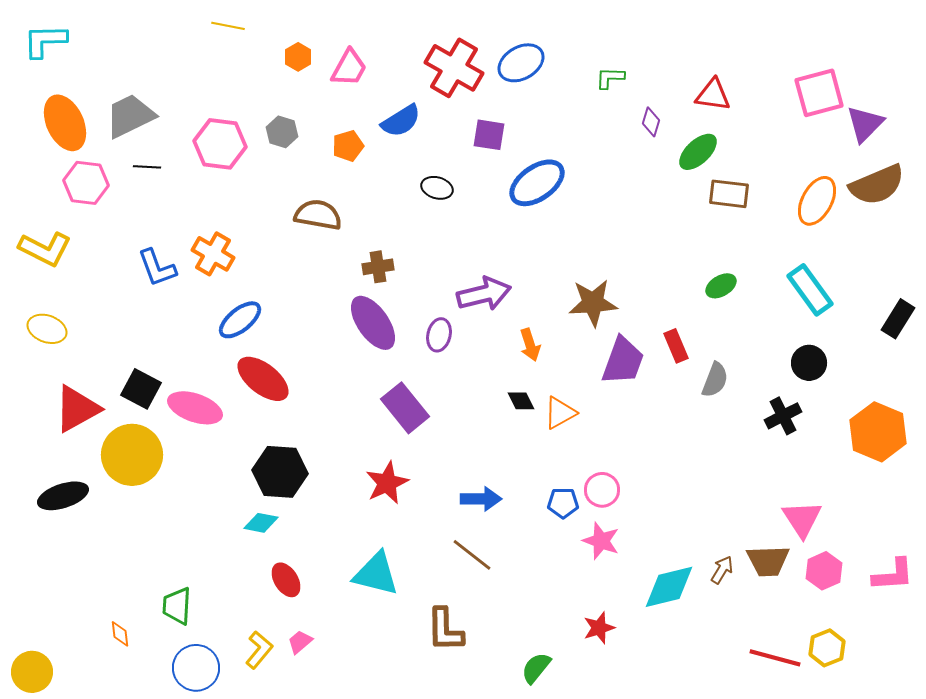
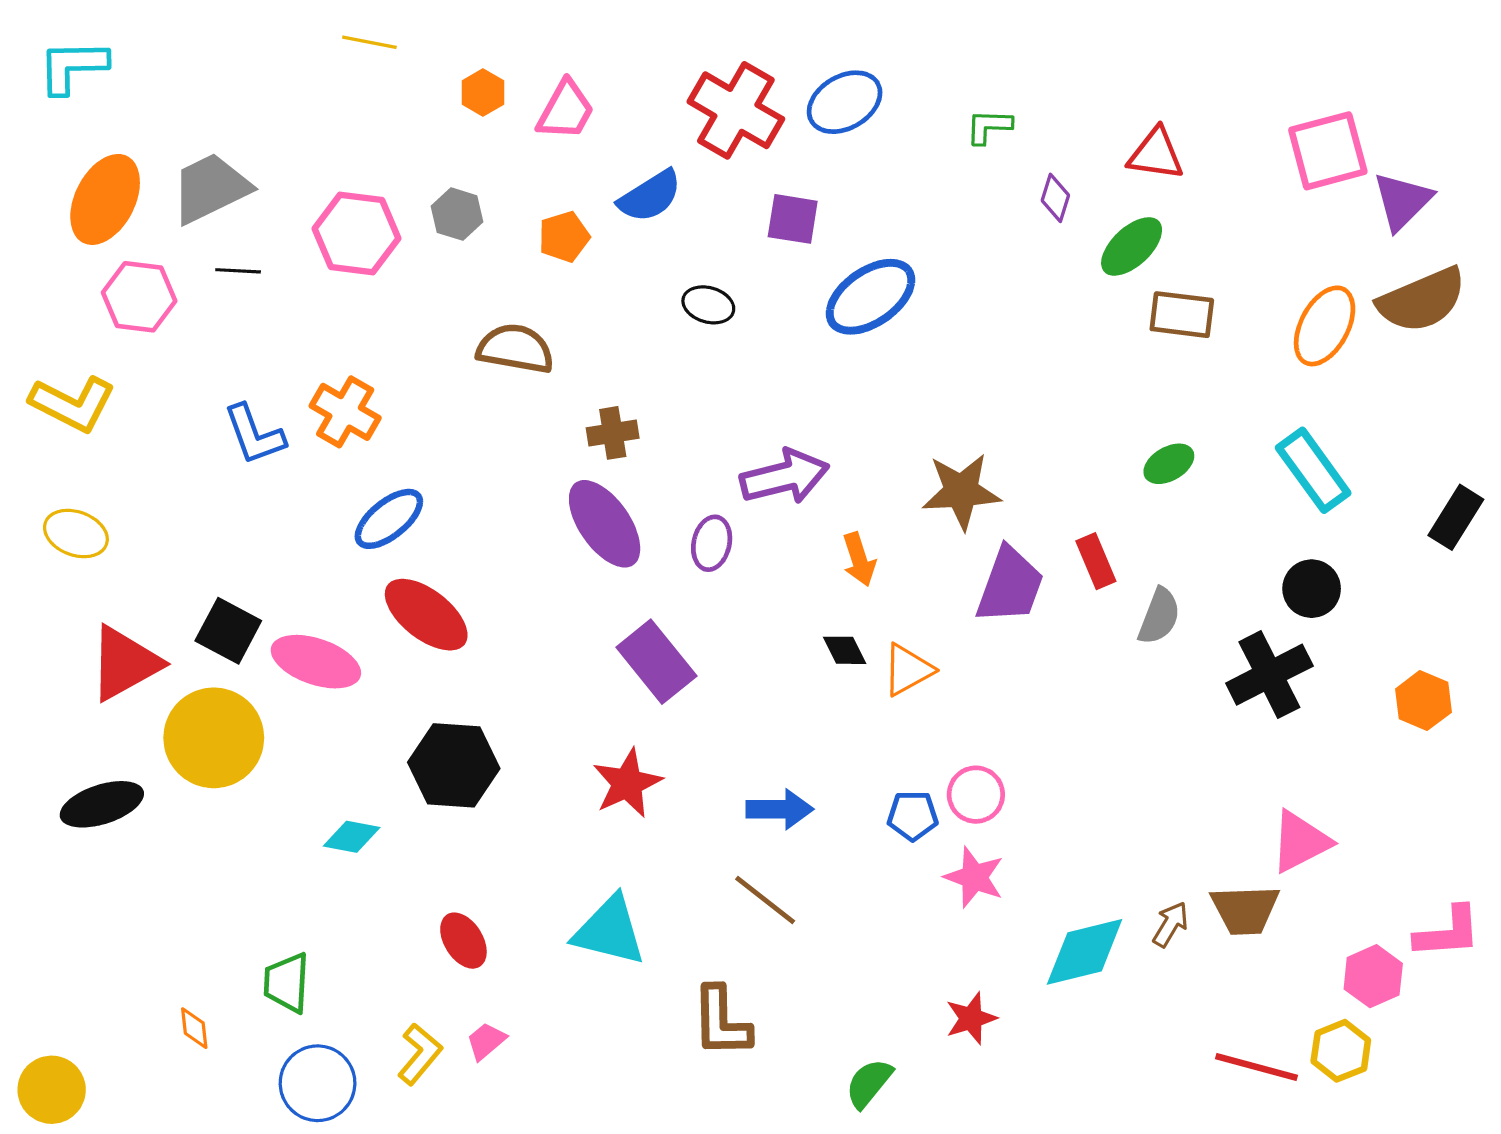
orange ellipse: (65, 123) -> (105, 199), turned 52
black cross: (783, 416) -> (1269, 675), size x1.4
orange hexagon: (878, 432) -> (1423, 701), size x0.6
pink triangle: (802, 519) -> (1300, 842), turned 36
cyan diamond: (261, 523) -> (352, 837), moved
pink hexagon: (824, 571) -> (1373, 976), moved

